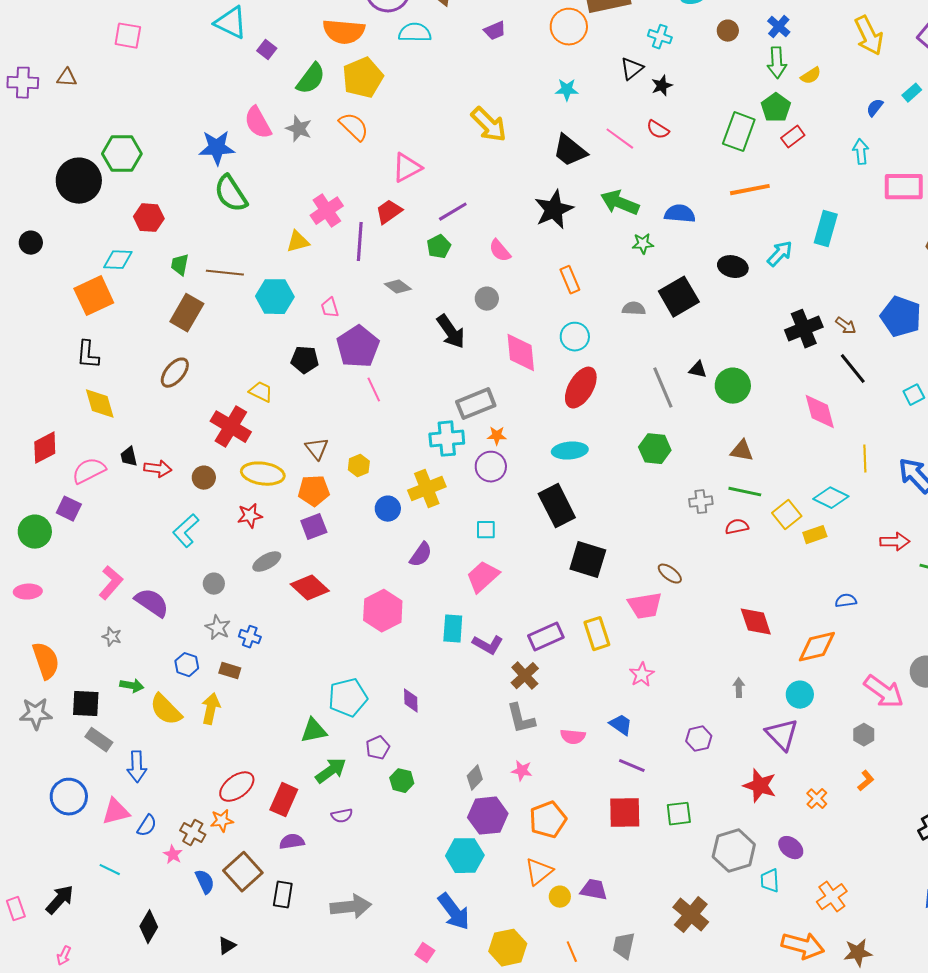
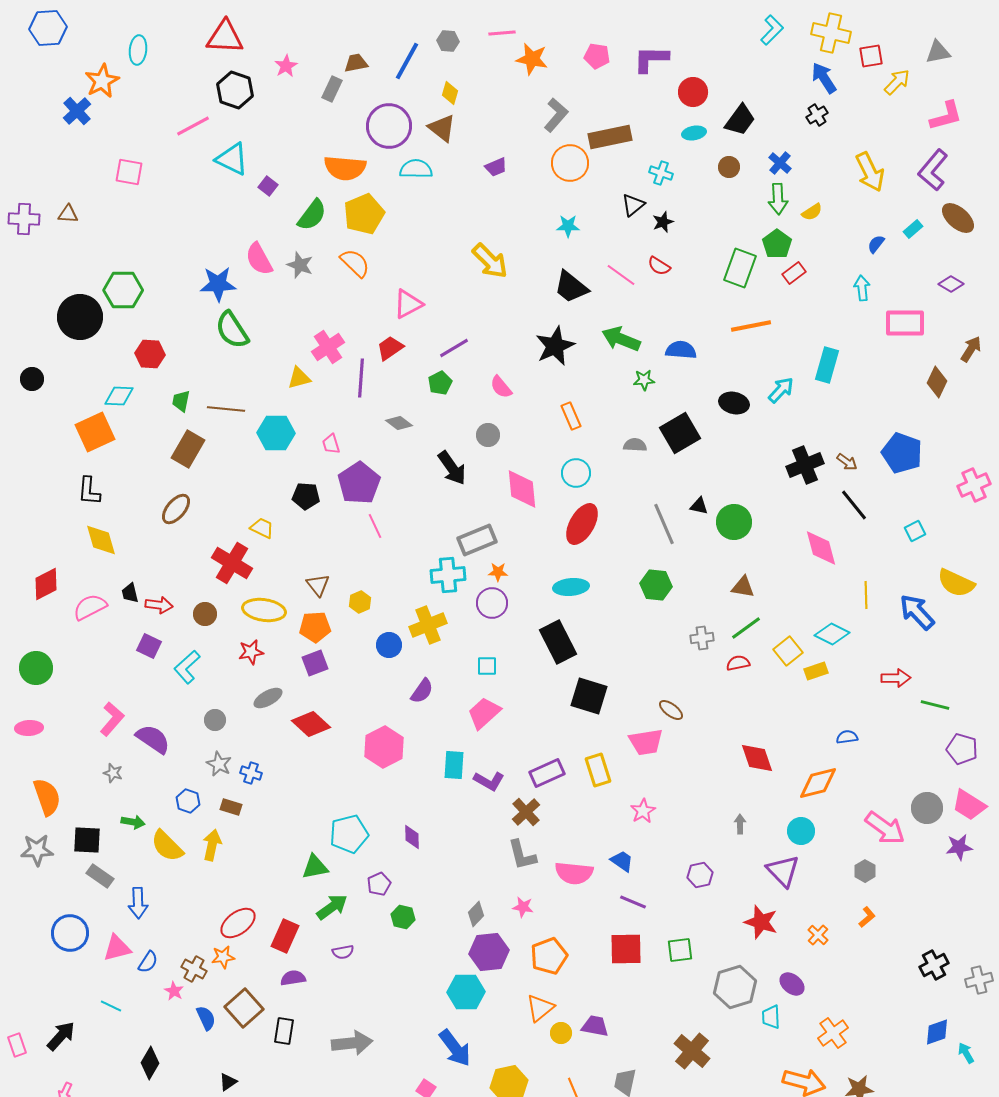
green line: (745, 492) -> (746, 628), turned -48
purple square: (69, 509) -> (149, 646), moved
pink semicircle: (573, 737) -> (574, 873), size x1.5

